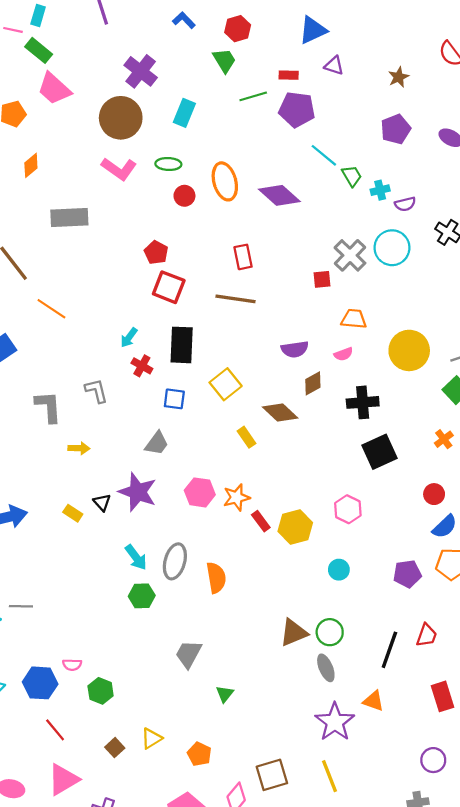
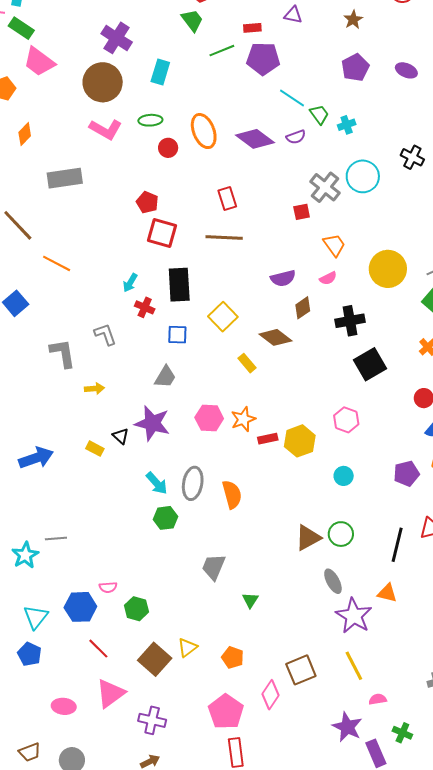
purple semicircle: (405, 204) -> (296, 137), moved
orange trapezoid: (354, 319) -> (334, 245), turned 55
red rectangle: (261, 521) -> (268, 439), turned -60
gray ellipse: (326, 668) -> (333, 581), moved
brown square: (115, 748) -> (155, 659), size x1.8

